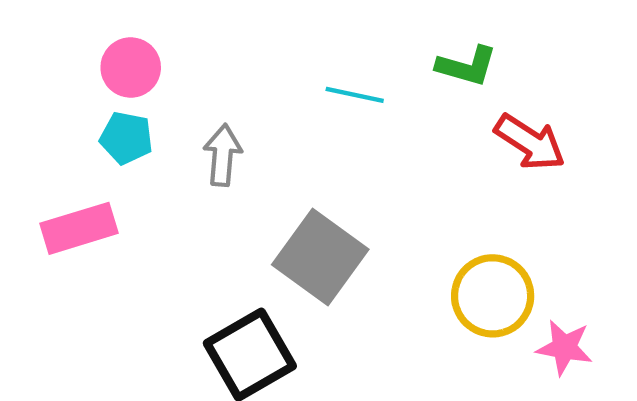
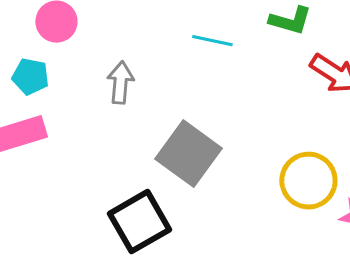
cyan pentagon: (126, 138) -> (30, 77), moved

